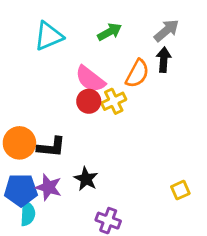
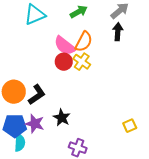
orange semicircle: (137, 74) -> (84, 42), moved
yellow cross: (114, 101) -> (82, 62), turned -30
black L-shape: (51, 147) -> (37, 95), turned -40

